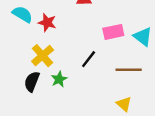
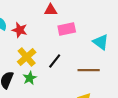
pink rectangle: (113, 32) -> (67, 29), moved
yellow cross: (43, 56) -> (27, 57), moved

